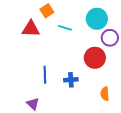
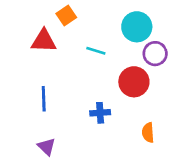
cyan line: (65, 28) -> (96, 51), moved
blue line: (45, 75) -> (44, 99), moved

